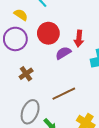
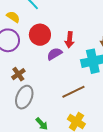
brown line: (64, 94) -> (73, 92), moved
gray ellipse: (30, 112) -> (24, 97), moved

